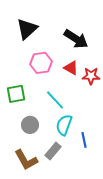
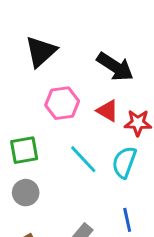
gray circle: (30, 125) -> (26, 193), moved
cyan semicircle: (64, 125) -> (124, 162), moved

